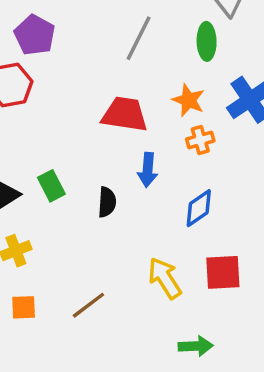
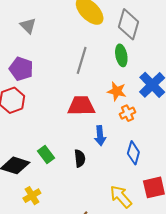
blue diamond: (199, 208) -> (133, 153), turned -30

